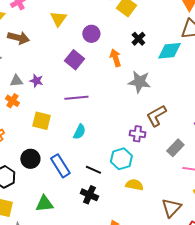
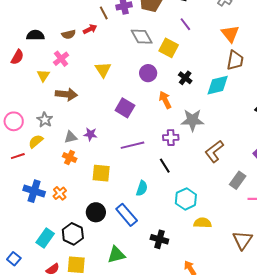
purple circle: (91, 34) -> (148, 73), moved
cyan semicircle: (79, 132) -> (142, 188), moved
purple cross: (137, 134) -> (171, 138), moved
black line: (93, 170) -> (165, 166), moved, turned 42

